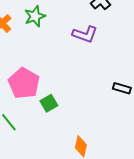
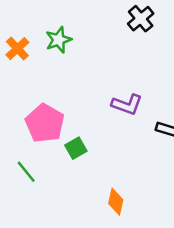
purple L-shape: (85, 34) -> (127, 105), moved

